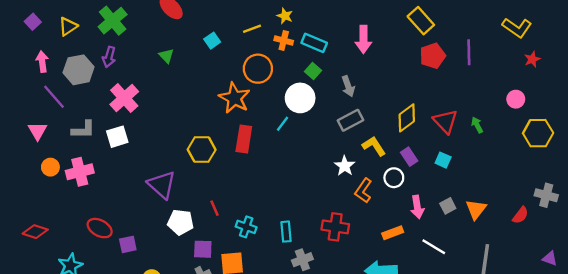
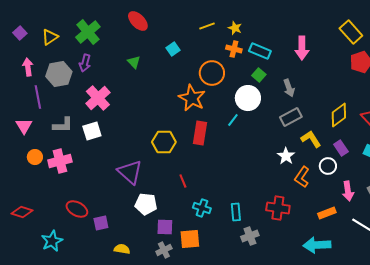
yellow line: (252, 29) -> (207, 26), moved
purple line: (54, 97) -> (38, 97), turned 30
red line: (215, 208) -> (183, 181), moved

